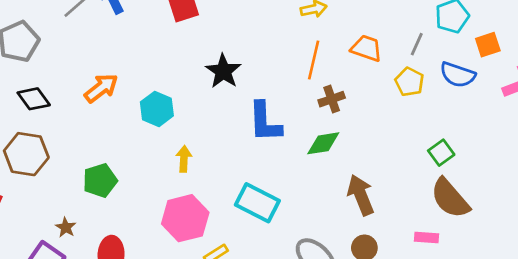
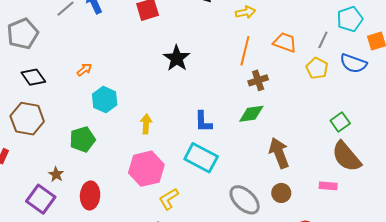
orange arrow: (101, 88) -> (84, 70), size x0.6
cyan hexagon: (157, 109) -> (105, 100), moved
blue L-shape: (265, 122) -> (203, 122), moved, size x0.7

